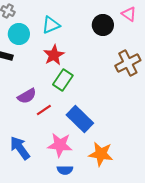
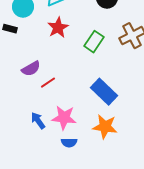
green rectangle: (63, 80) -> (94, 42), moved
blue rectangle: (80, 119) -> (104, 92), moved
blue arrow: (20, 148) -> (38, 121), moved, size x0.7

